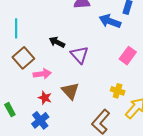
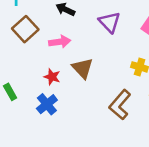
purple triangle: (79, 55) -> (110, 22), moved
pink arrow: (42, 74) -> (60, 42), moved

